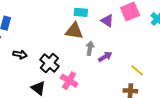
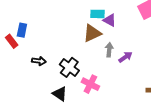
purple triangle: (107, 21) -> (110, 20), moved
brown triangle: (74, 31) -> (92, 33), turned -30

